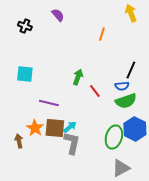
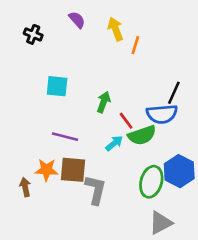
yellow arrow: (131, 13) -> (115, 29), moved
cyan square: (25, 74) -> (57, 86), moved
blue semicircle: (122, 86) -> (162, 114), size x1.6
green semicircle: (126, 101) -> (142, 135), moved
cyan arrow: (70, 127) -> (114, 143), moved
orange star: (35, 128) -> (46, 170), turned -30

